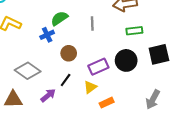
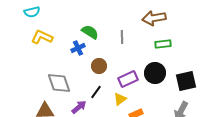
green semicircle: (59, 18) -> (90, 32), turned 66
black square: (159, 54) -> (186, 81), moved
gray diamond: (28, 71) -> (59, 83), turned 35

